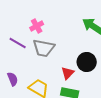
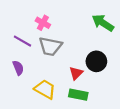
pink cross: (37, 26) -> (43, 23), turned -32
purple semicircle: (13, 79) -> (18, 68), moved

